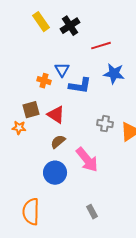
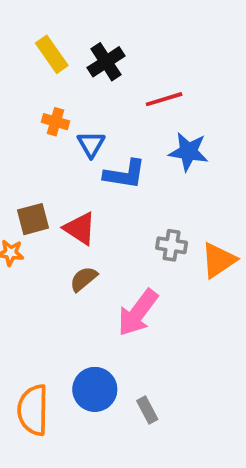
orange cross: (44, 81) -> (55, 122), moved
pink arrow: (87, 160) -> (138, 313), turned 76
blue circle: (55, 173) -> (95, 389), moved

